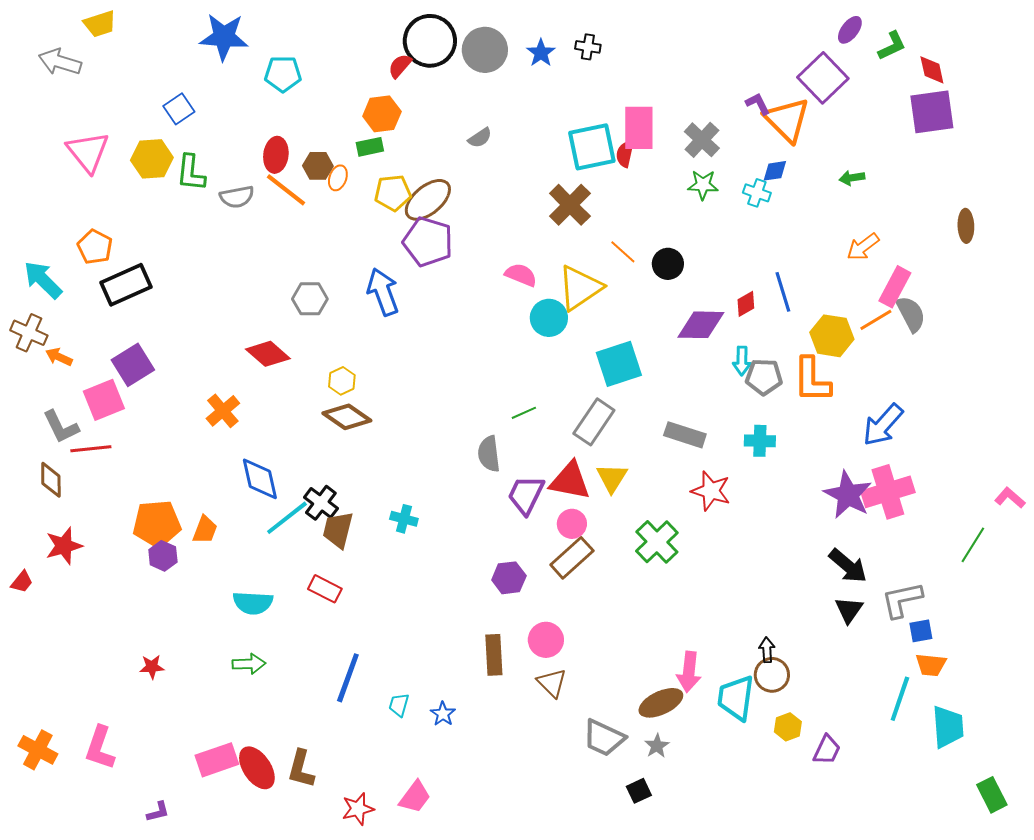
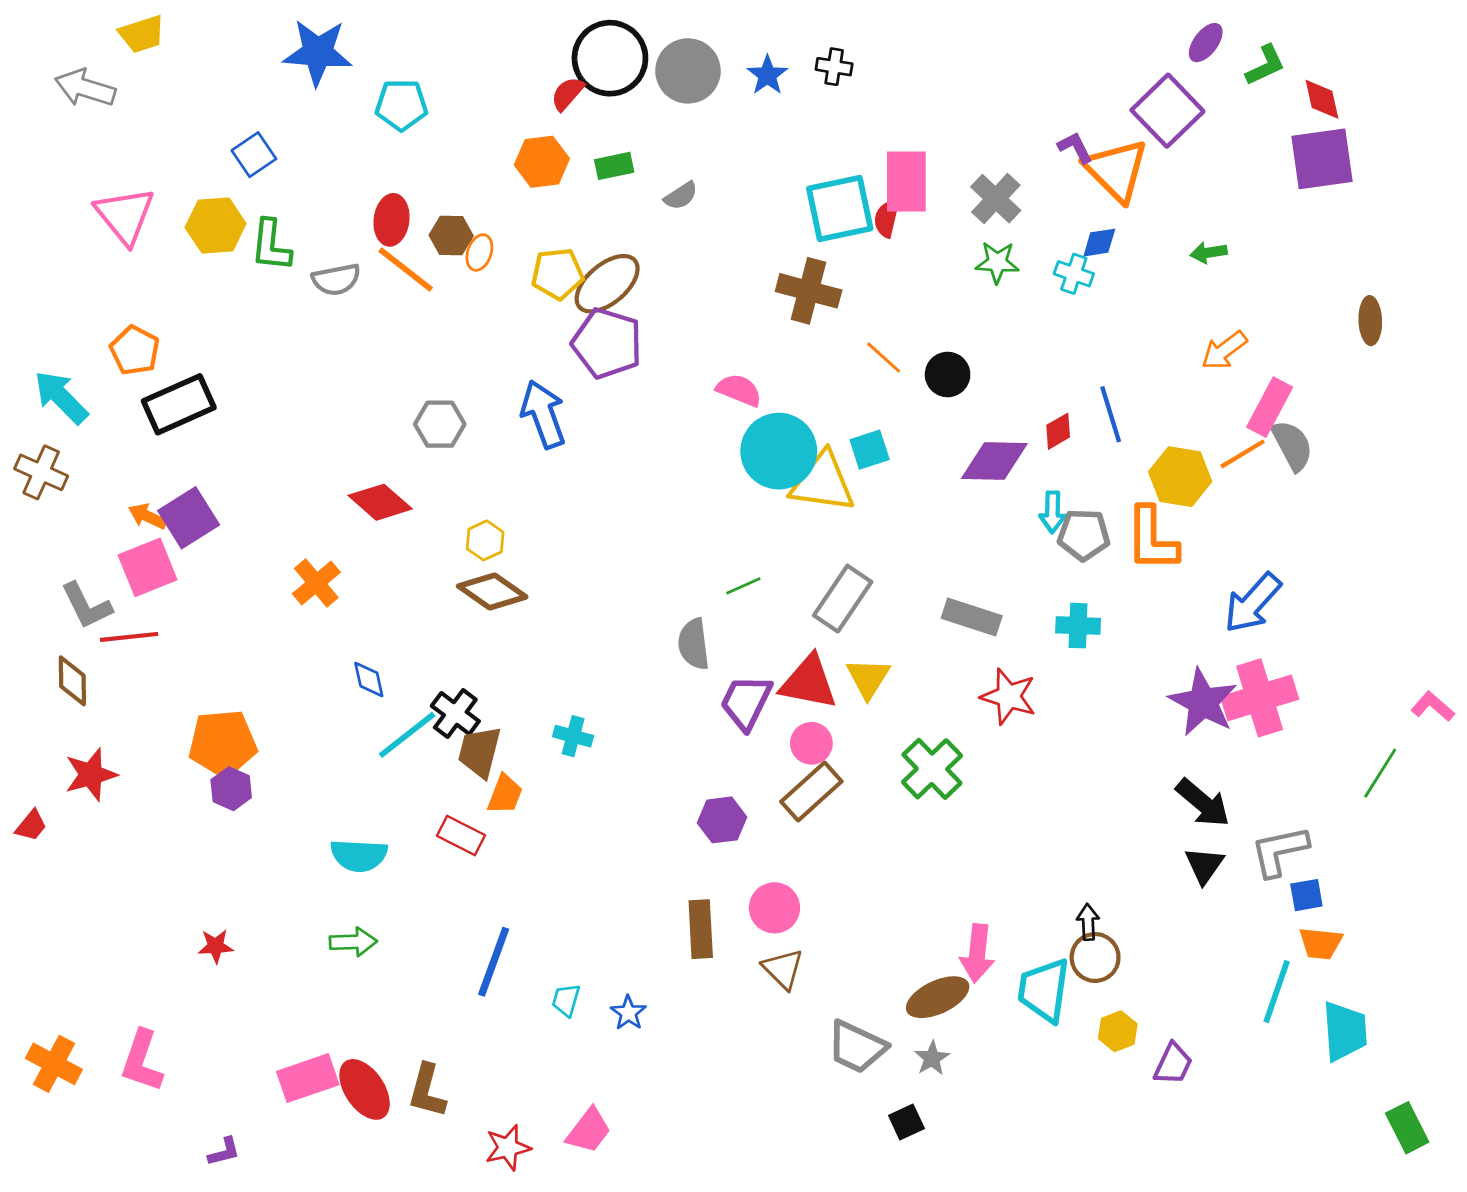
green rectangle: (370, 147) -> (614, 166), moved
brown cross: (570, 205) -> (809, 291), turned -30
yellow triangle: (580, 288) -> (823, 482), moved, turned 42
cyan circle: (549, 318) -> (779, 451), size x1.4
orange arrow: (59, 357) -> (148, 516), moved
cyan square: (619, 364) -> (870, 450), moved, size x0.6
blue diamond: (260, 479) -> (369, 679), size x0.6
orange trapezoid: (205, 530) -> (505, 794), moved

